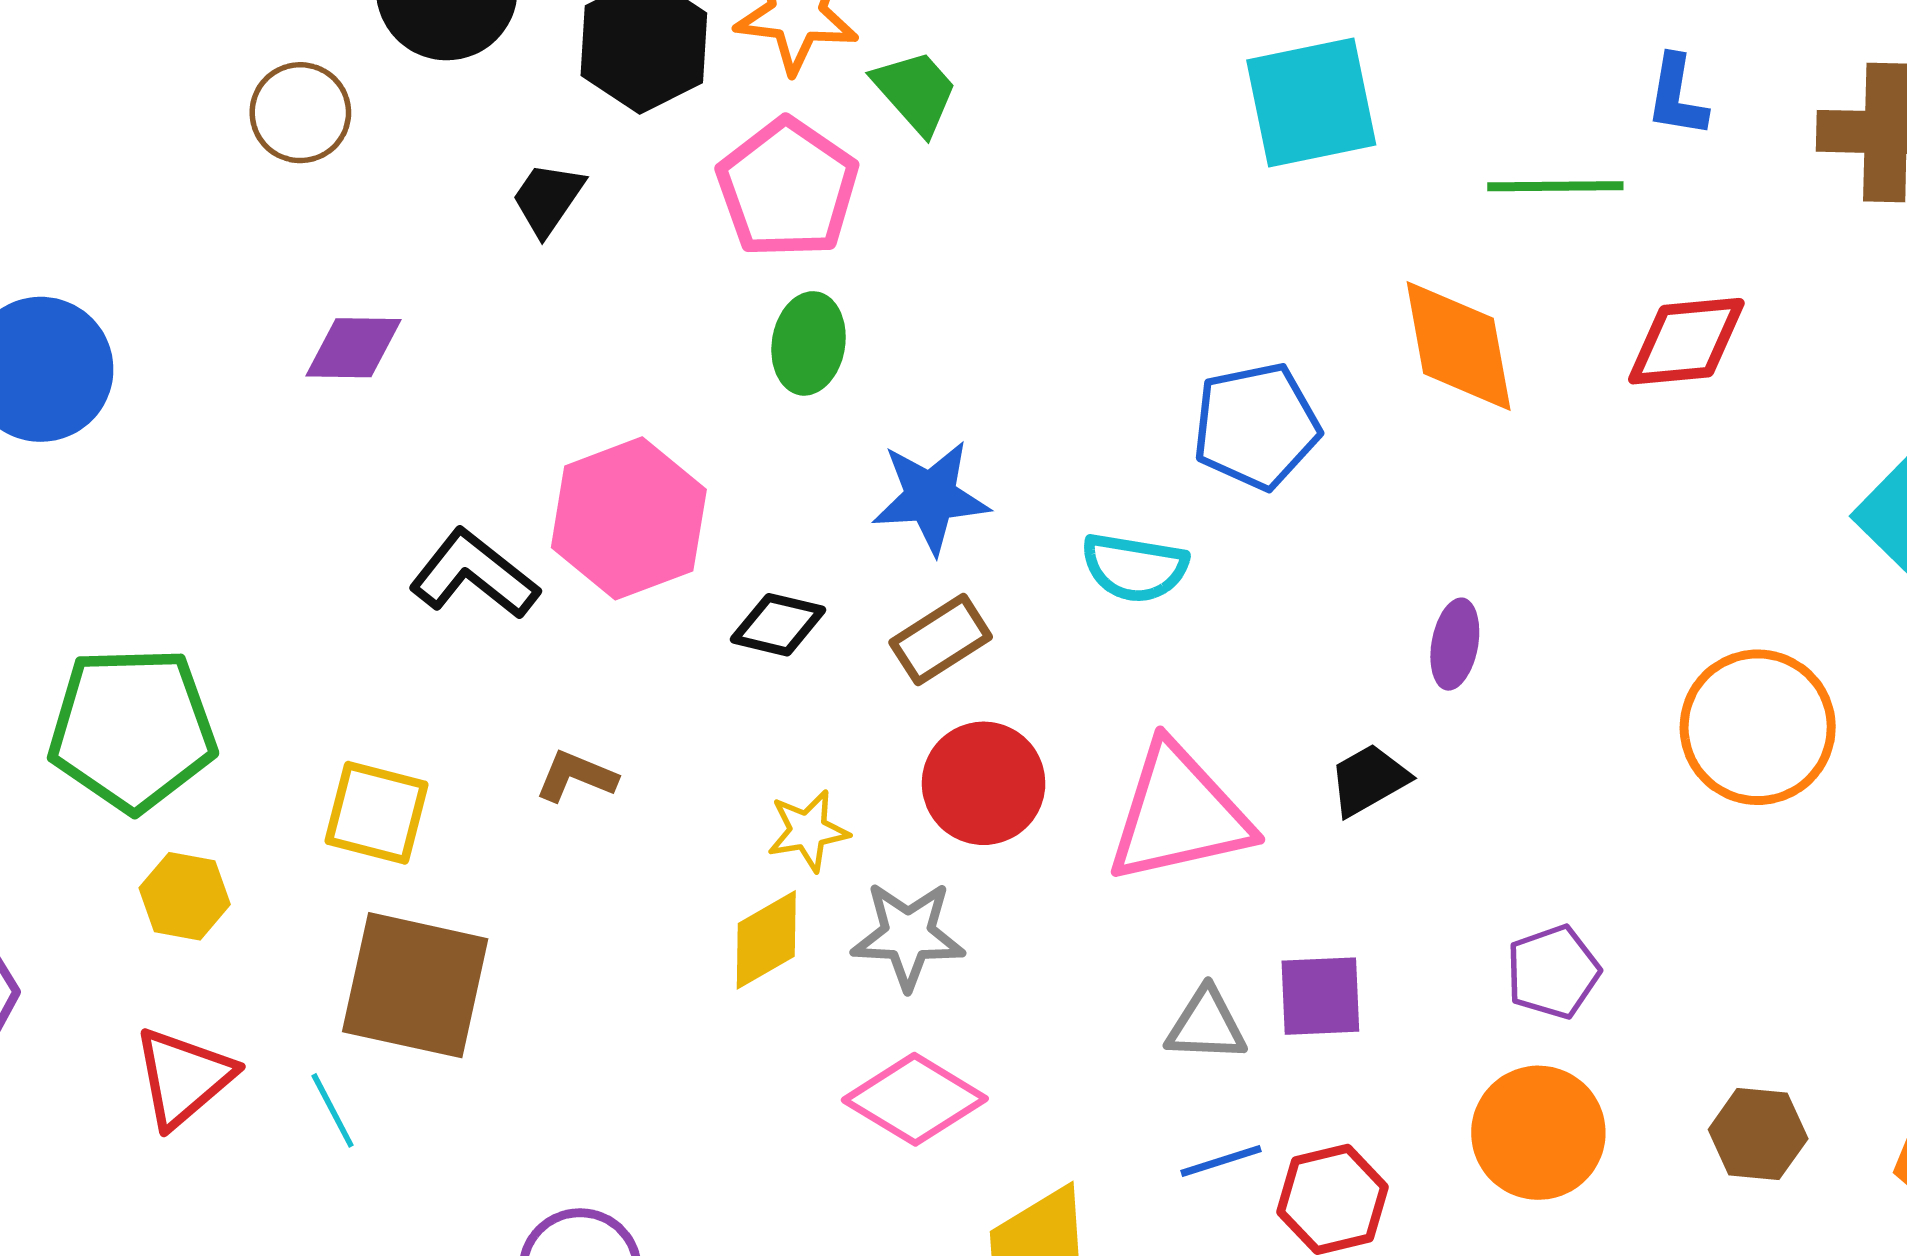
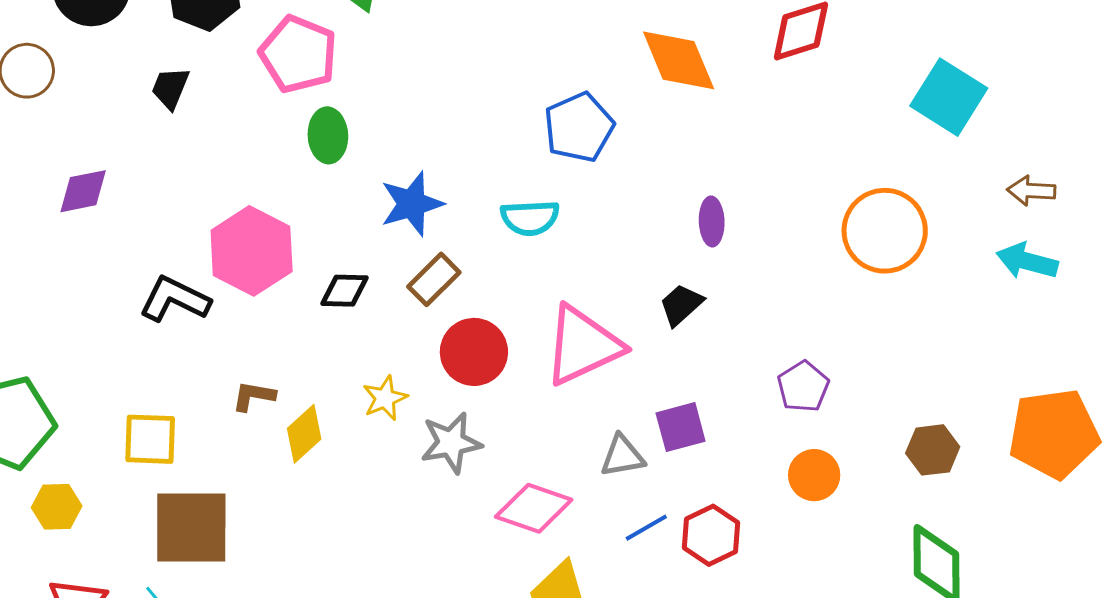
yellow diamond: (766, 940) -> (304, 434), moved
pink diamond: (915, 1099) -> (534, 508), moved
orange circle: (1538, 1133) -> (814, 475), size x0.7

